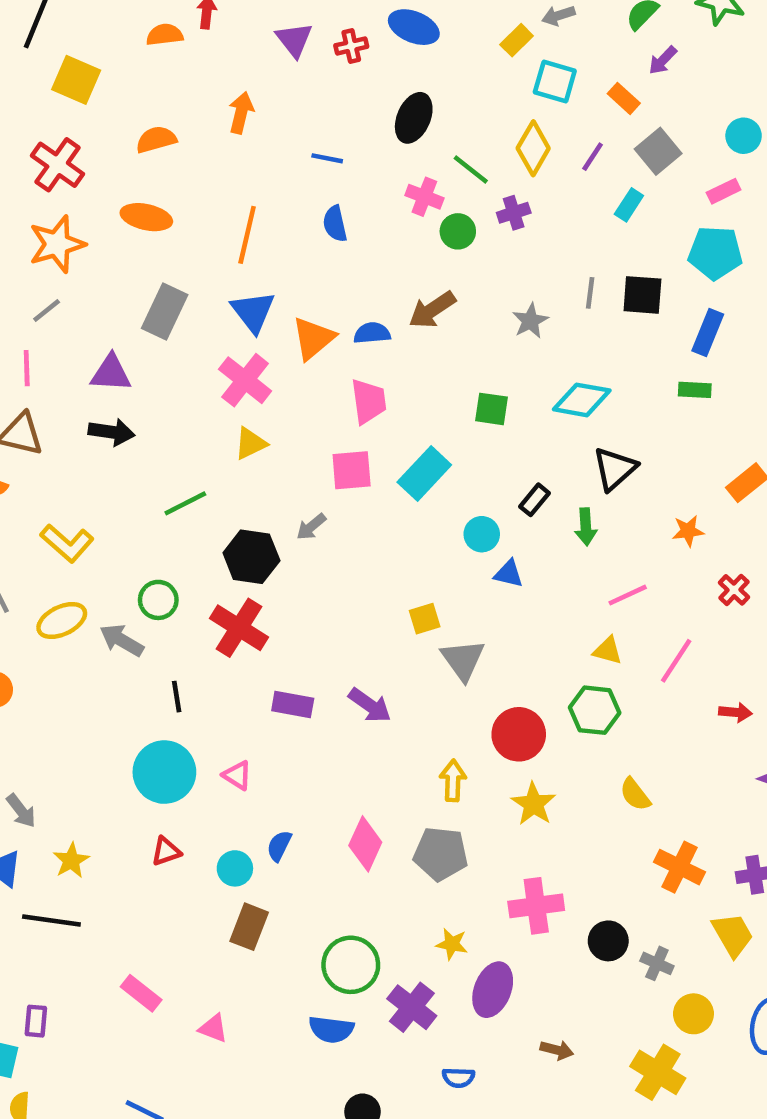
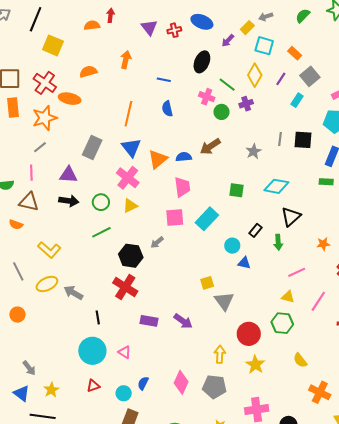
purple arrow: (663, 60) -> (228, 41), moved
orange ellipse: (146, 217) -> (70, 99), moved
green circle: (158, 600) -> (101, 202), moved

